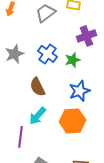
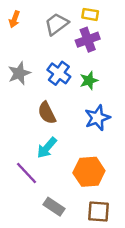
purple cross: (86, 36) -> (88, 40), moved
orange hexagon: (72, 121) -> (89, 172), moved
purple line: (20, 137) -> (26, 173), turned -50

